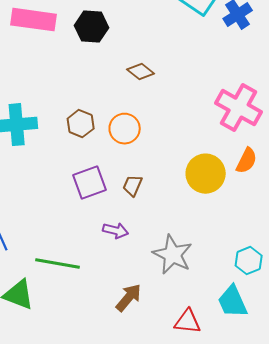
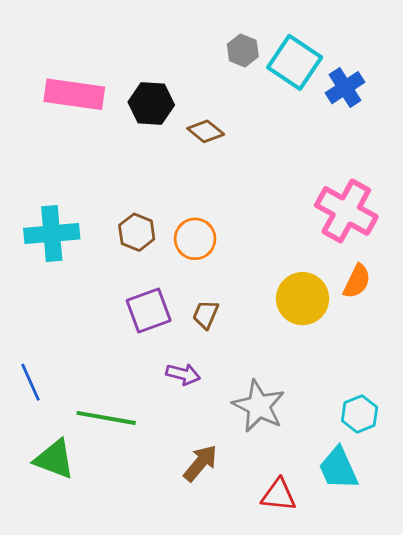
brown diamond: (141, 72) -> (206, 131), moved

